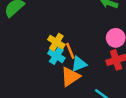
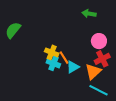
orange triangle: (70, 77) -> (93, 72), moved

